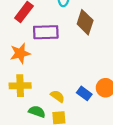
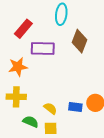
blue rectangle: (84, 93) -> (75, 107), turned -32

